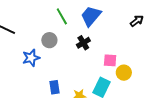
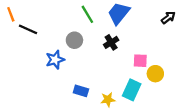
blue rectangle: (55, 87) -> (81, 91), turned -64

